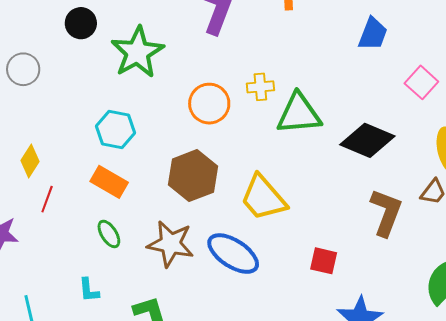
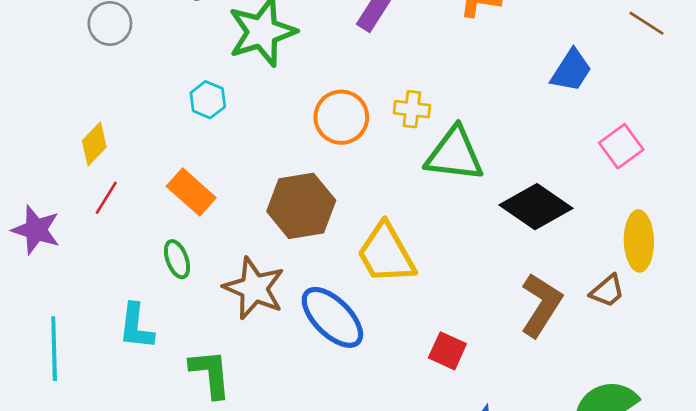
cyan hexagon: (115, 130) -> (208, 100), moved, size x0.7
cyan L-shape: (89, 290) -> (136, 326), size x1.4

